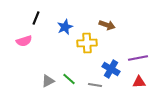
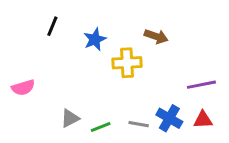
pink semicircle: (24, 41) -> (23, 88), moved
blue cross: (111, 69) -> (169, 118), moved
green line: (69, 79) -> (101, 127), moved, turned -64

